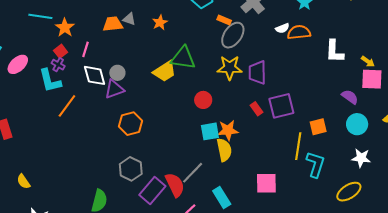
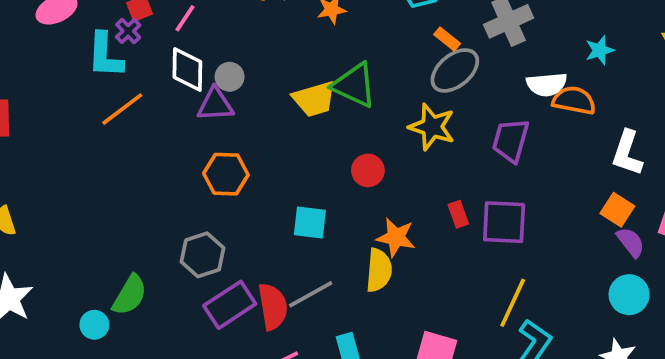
white semicircle: (282, 28) -> (547, 84), size x1.5
purple trapezoid: (257, 72) -> (511, 140), moved
orange square: (318, 127) -> (617, 210), moved, turned 30
cyan square: (210, 131) -> (310, 223), moved

